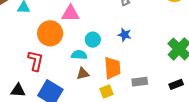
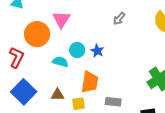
pink triangle: (70, 13) -> (61, 19), turned 48
blue star: (125, 35) -> (97, 51), moved
brown triangle: (83, 74) -> (58, 95), moved

